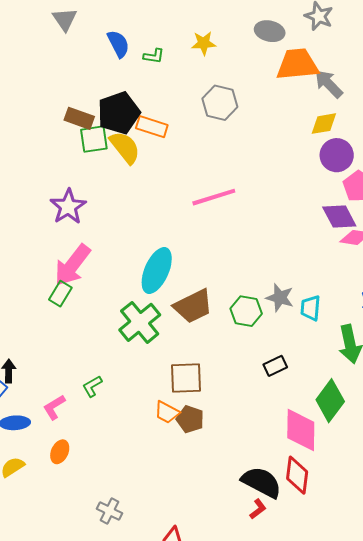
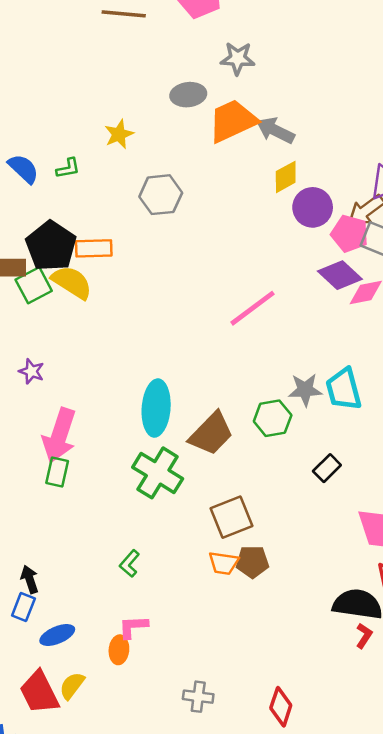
pink line: (214, 197) -> (253, 308), moved
purple star: (68, 207) -> (31, 371), size x0.6
cyan trapezoid: (311, 308) -> (344, 389), size x1.4
pink L-shape: (54, 407) -> (133, 627), moved, turned 48

